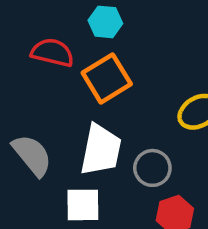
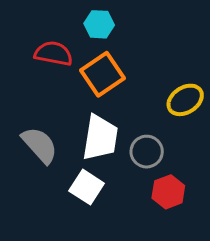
white square: (83, 205) -> (87, 187), turned 36

